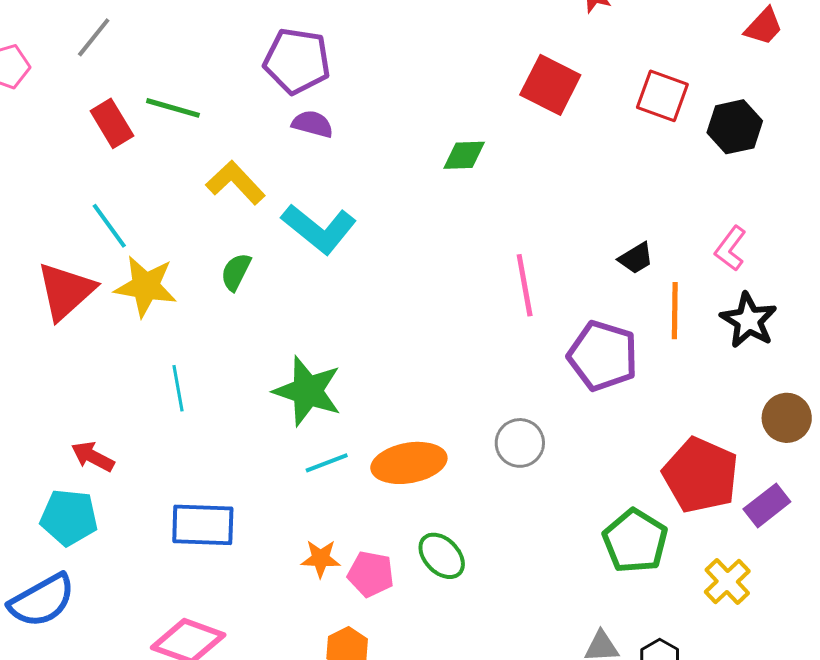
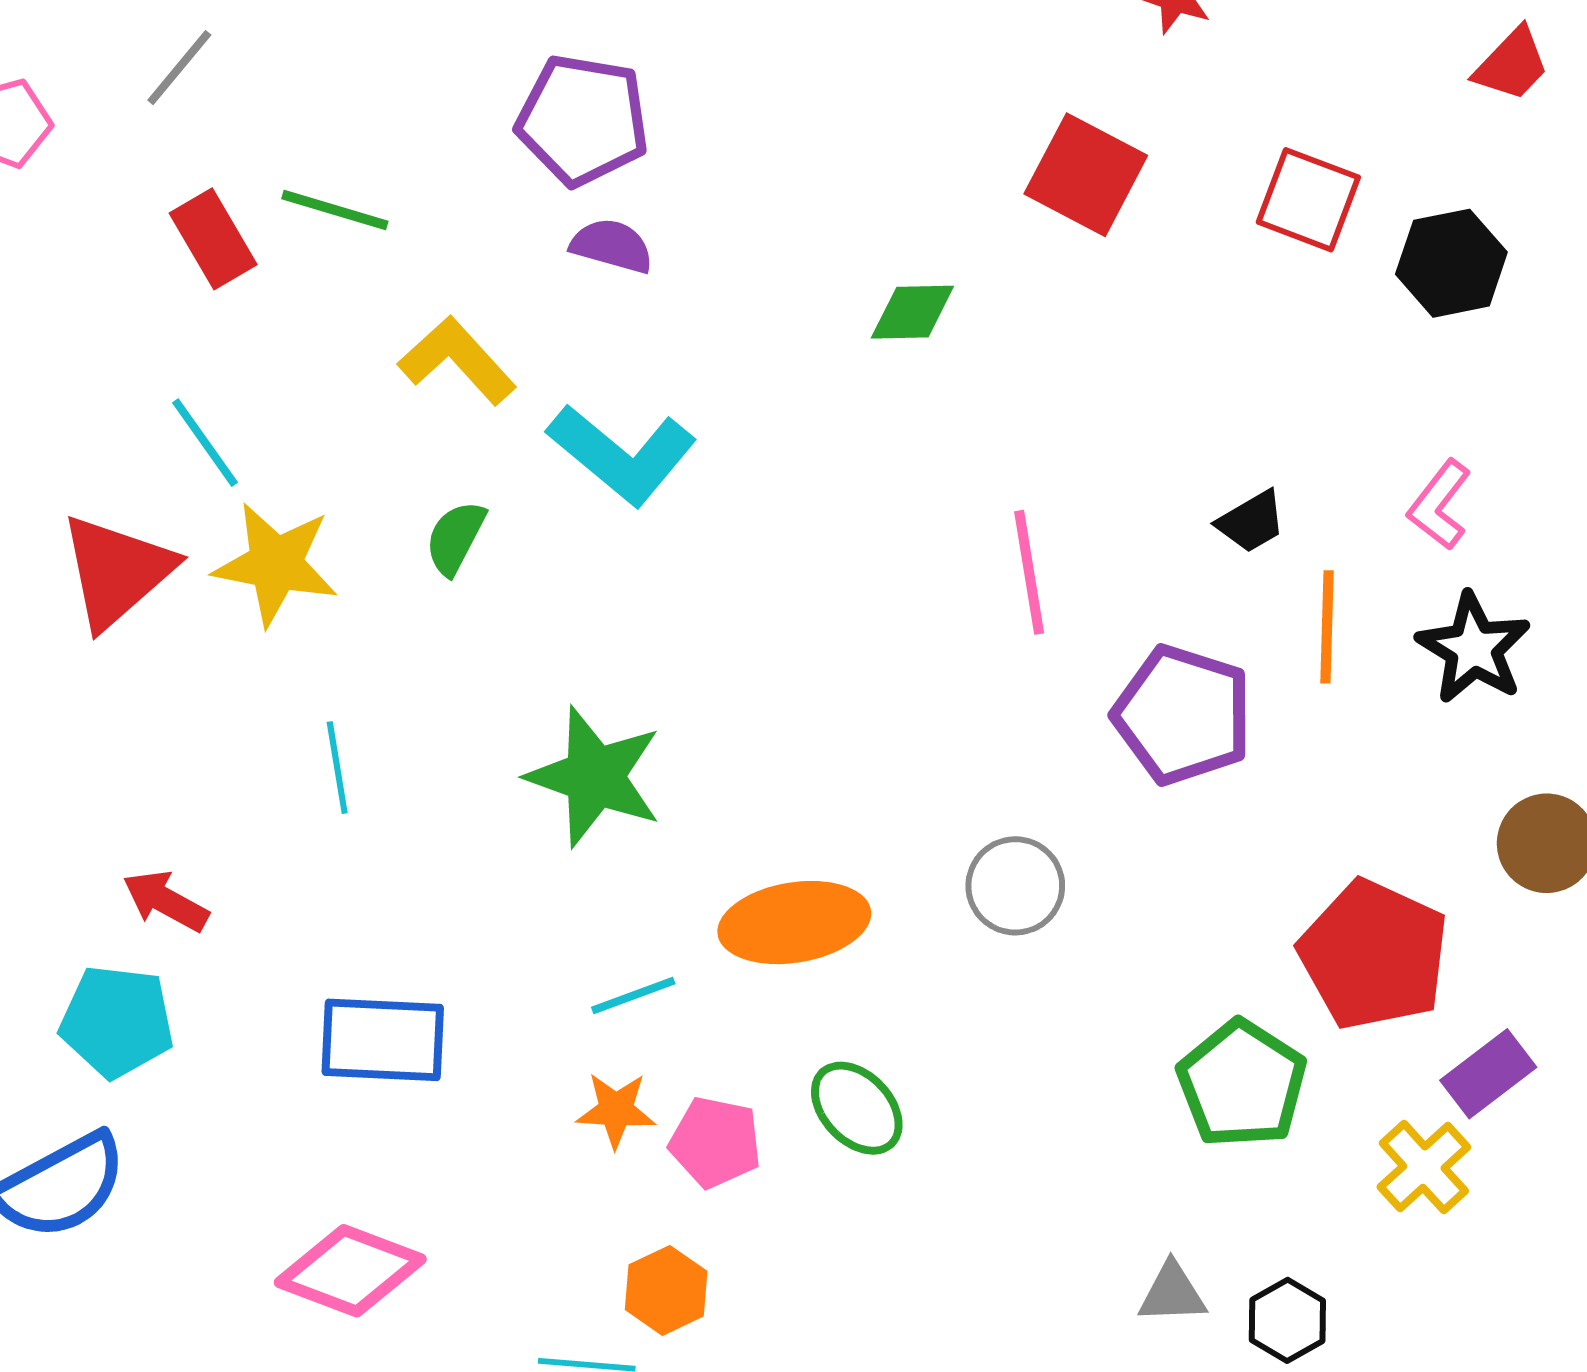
cyan line: (327, 463) -> (633, 996), moved
purple rectangle: (767, 505) -> (1488, 1074), moved

